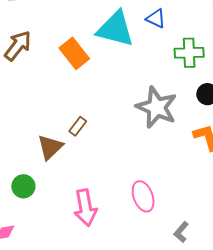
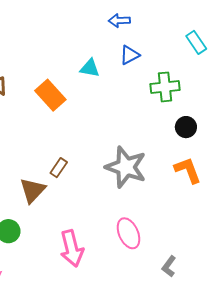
blue triangle: (156, 19) -> (130, 55), turned -50
cyan triangle: (115, 29) -> (90, 68), size x0.5
gray star: (157, 107) -> (126, 167), moved

